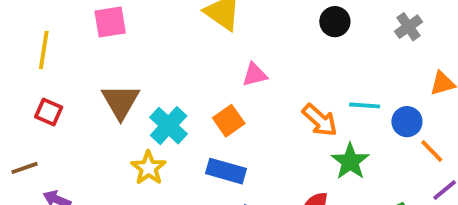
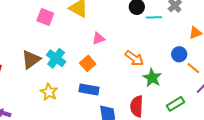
pink square: (110, 22) -> (45, 17), moved, turned 36
brown triangle: (120, 102) -> (31, 59), turned 30
cyan line: (365, 105) -> (154, 17), moved
cyan cross: (169, 126) -> (56, 58), moved

